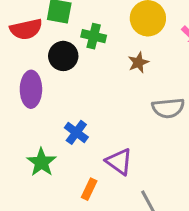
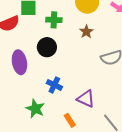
black circle: (63, 56) -> (47, 47), moved
orange rectangle: (89, 189) -> (70, 120), turned -48

